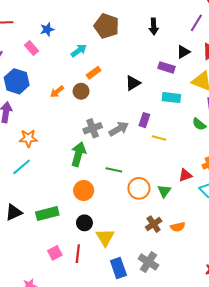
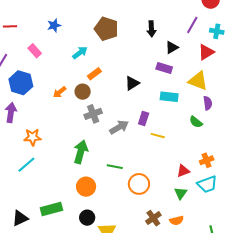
blue star: (47, 29) -> (54, 25), moved
black triangle: (183, 52) -> (172, 47), moved
gray cross: (93, 128) -> (93, 114), moved
green triangle: (164, 191) -> (181, 193), moved
black triangle: (14, 212) -> (20, 218), moved

